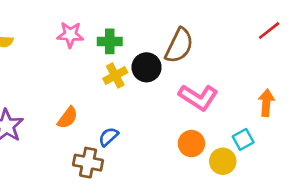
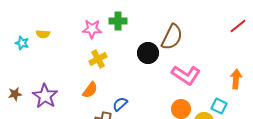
green cross: (110, 41) -> (118, 21), moved
yellow cross: (115, 75) -> (98, 59), moved
cyan square: (243, 139) -> (219, 106), turned -35

